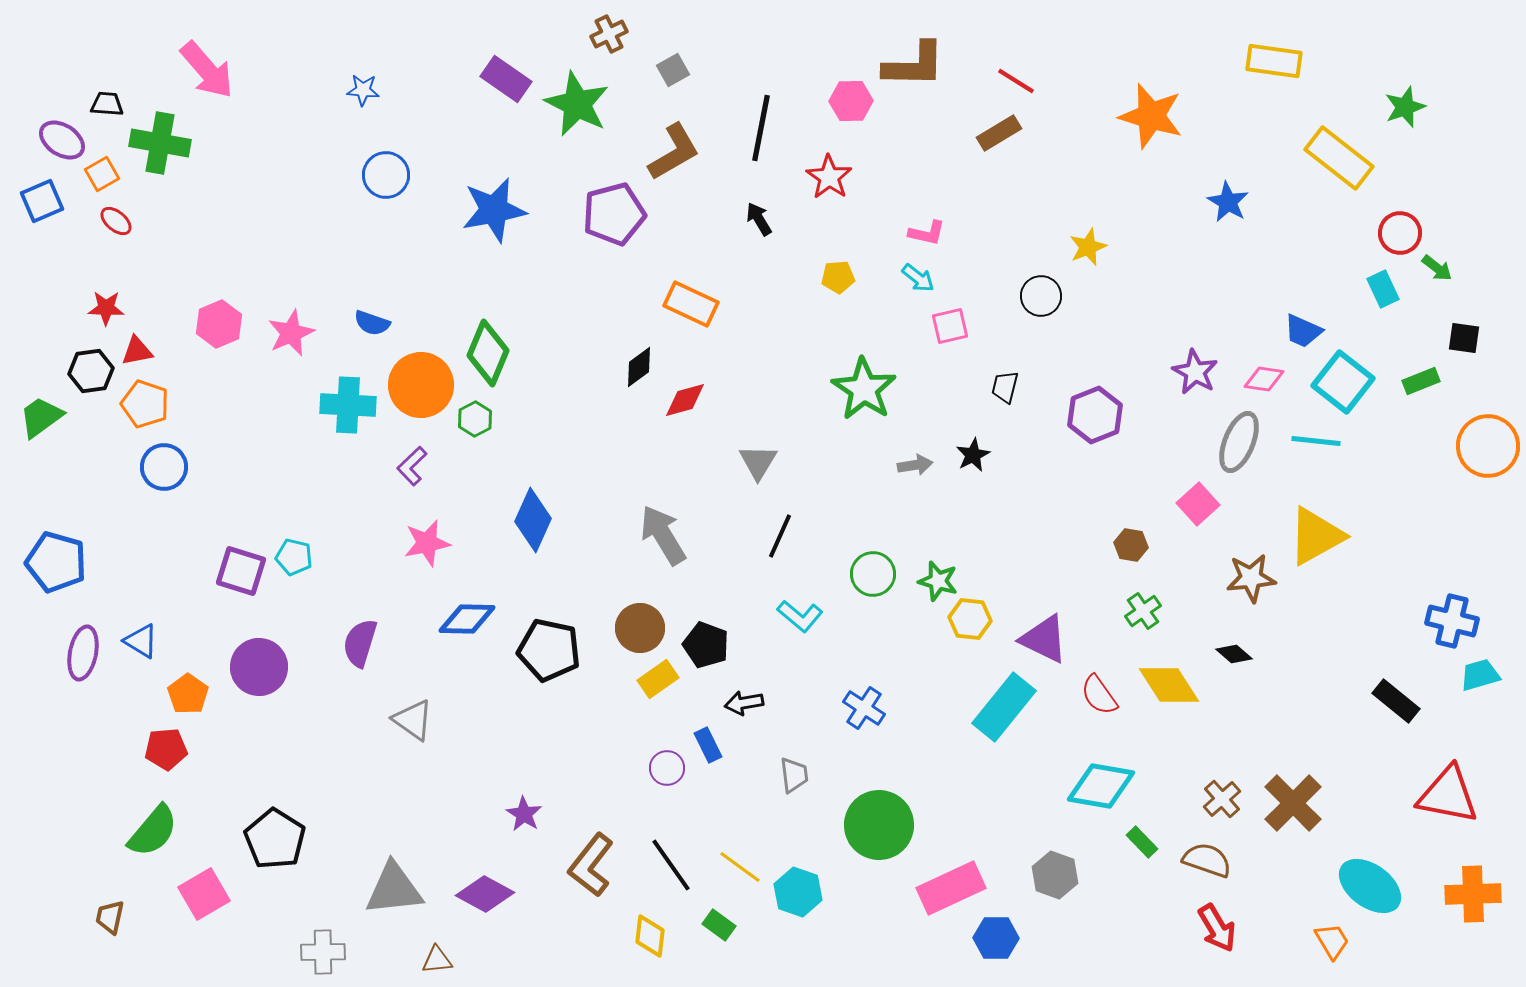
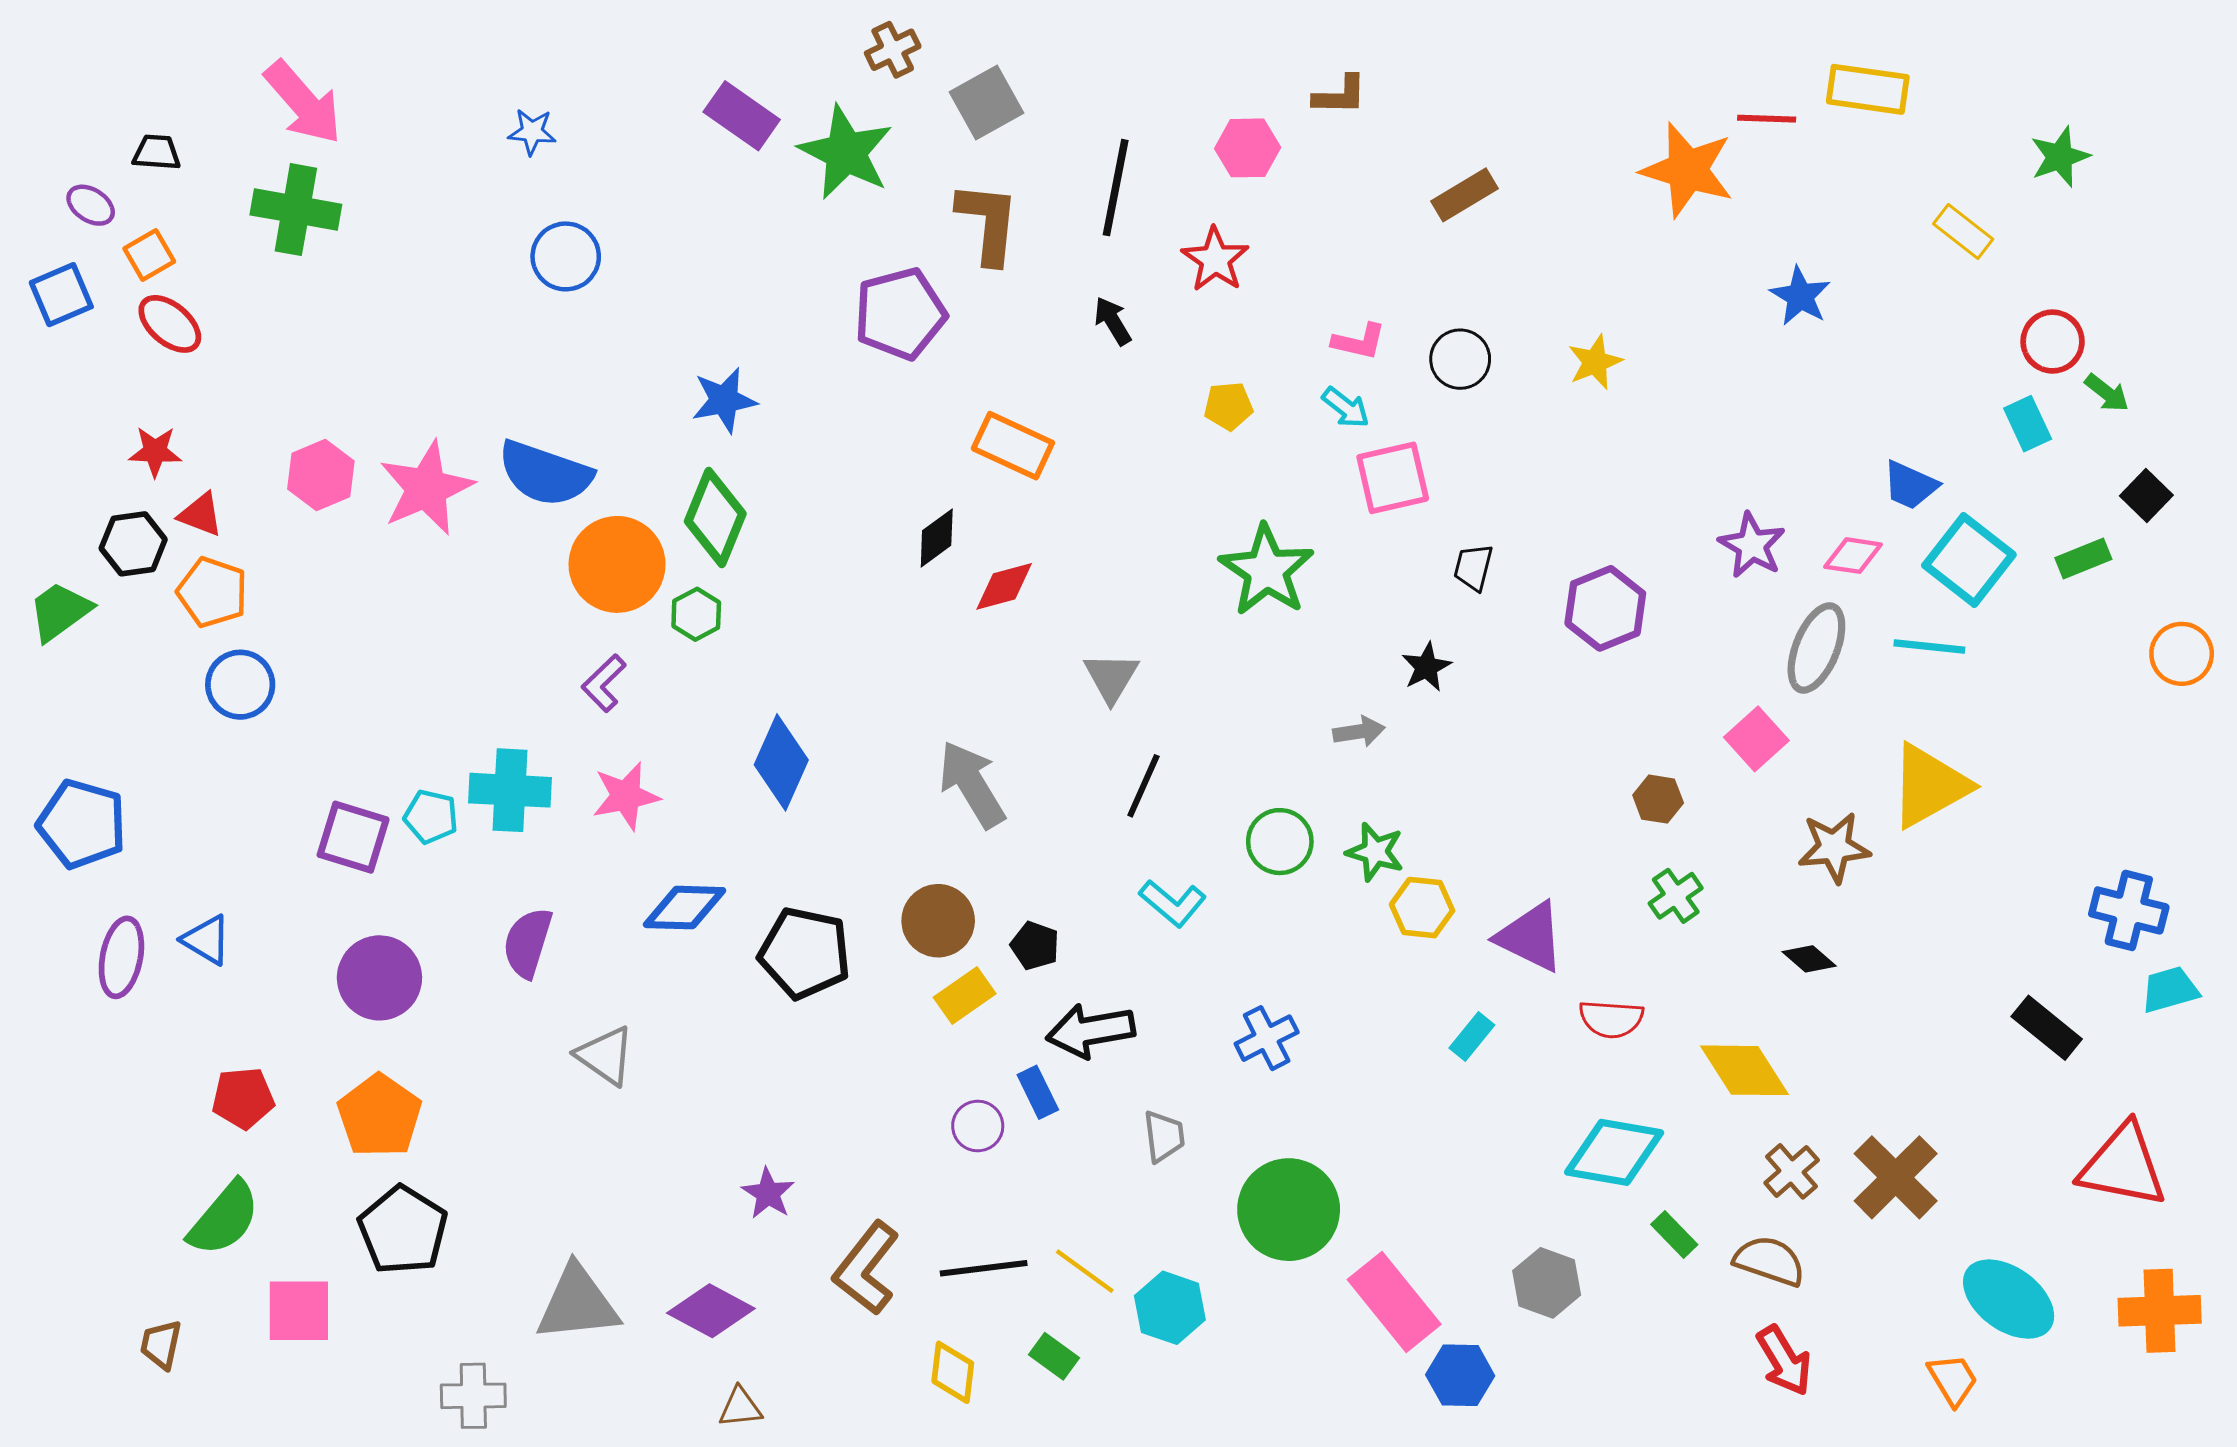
brown L-shape: (914, 65) -> (1340, 95), size x0.6
gray square: (673, 70) -> (987, 103), size x1.5
red line: (1016, 81) -> (1767, 119), moved, turned -30
purple ellipse: (62, 140) -> (91, 205), size x0.7
green cross: (160, 143) -> (296, 210), moved
brown L-shape: (674, 152) -> (988, 223), turned -54
yellow rectangle: (1339, 158) -> (1963, 232), size x0.6
blue star: (494, 210) -> (724, 400), moved, size x0.7
red ellipse: (116, 221) -> (170, 324), size x1.4
black circle: (1041, 296) -> (1460, 359), moved
blue semicircle: (372, 323) -> (545, 473), size x1.8
pink square: (950, 326) -> (1393, 478), size x1.4
pink star: (291, 333) -> (426, 488), size x1.4
black square: (1464, 338) -> (2146, 495), turned 36
red triangle: (137, 351) -> (201, 515), turned 32
cyan cross: (348, 405) -> (510, 790), moved
orange circle: (1488, 446) -> (2182, 654), size x0.7
gray arrow: (915, 465) -> (1359, 732), moved
black pentagon: (706, 645) -> (1035, 946), size x0.7
yellow diamond: (1169, 685) -> (1745, 1070), moved
orange pentagon: (188, 694) -> (379, 1116), moved, size x1.4
red semicircle: (1099, 695) -> (1611, 1019), turned -51
black arrow: (744, 703) -> (1091, 1031), size x1.5
cyan rectangle: (1004, 707) -> (1472, 1037), size x0.5
blue cross: (864, 708) -> (1267, 1038), turned 30
black line: (671, 865) -> (984, 1268), turned -62
pink rectangle: (951, 888) -> (1394, 1302), turned 76
pink square: (204, 894) -> (299, 1311), turned 30
brown triangle: (437, 960) -> (740, 1408), moved

